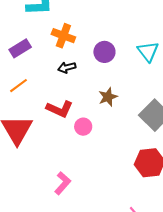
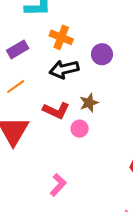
black arrow: (67, 68) -> (64, 69), size x1.6
brown star: (108, 97) -> (89, 103), moved

